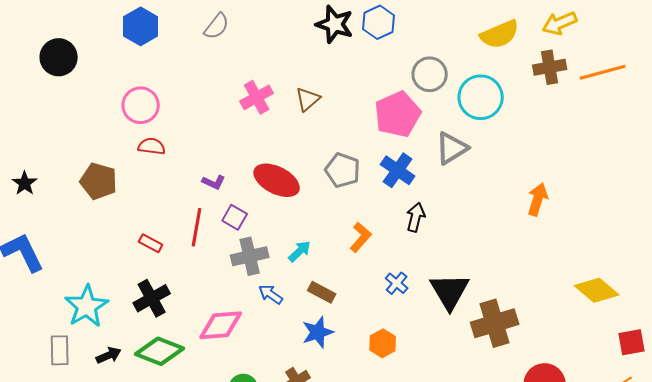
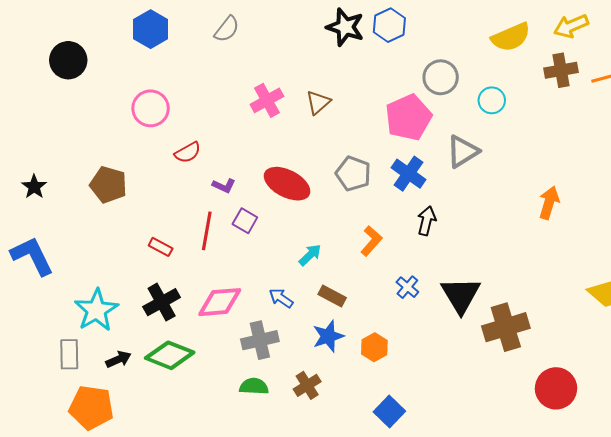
cyan circle: (481, 97) -> (492, 100), size x0.6
red semicircle: (152, 146) -> (188, 153), moved, turned 144
gray cross: (250, 256) -> (260, 340), moved
pink diamond: (221, 325) -> (220, 302), moved
orange hexagon: (383, 343) -> (374, 347), moved

